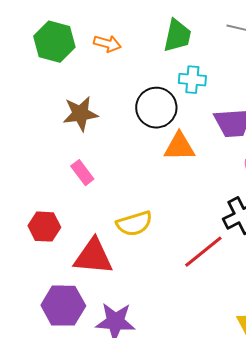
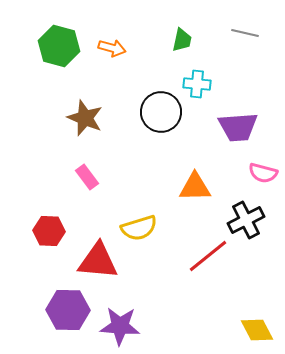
green trapezoid: (177, 36) -> (182, 40), size x0.7
brown star: (80, 114) -> (85, 118), turned 30
orange triangle: (179, 147) -> (195, 187), moved

